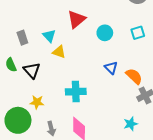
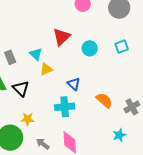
yellow triangle: (59, 52) -> (46, 69), turned -40
blue triangle: (111, 68) -> (74, 84), moved
orange semicircle: (134, 76) -> (104, 100), moved
gray arrow: (51, 129) -> (43, 144), turned 144

